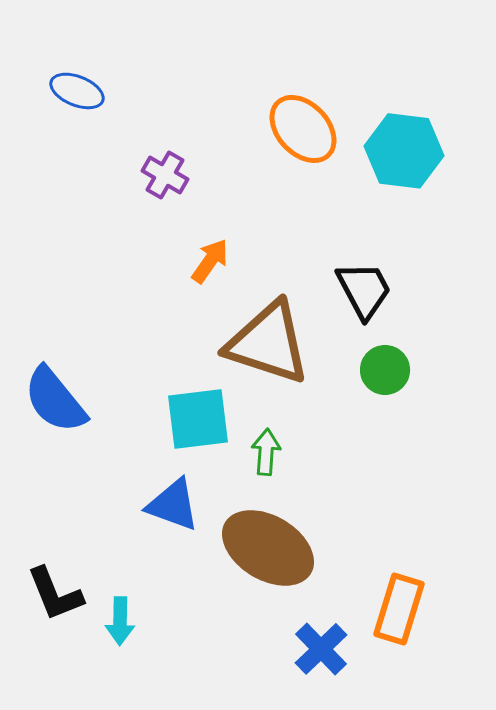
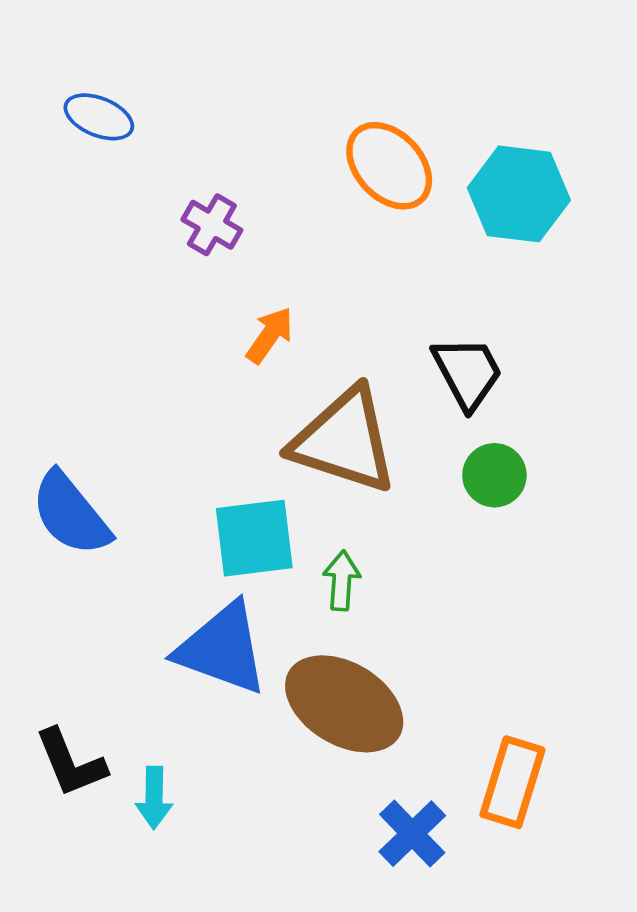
blue triangle: (173, 505) -> (222, 649), size x1.4

